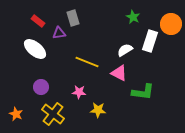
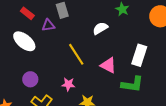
white rectangle: (150, 41) -> (139, 55), moved
white semicircle: (125, 50) -> (100, 28), moved
yellow line: (87, 62) -> (76, 54), turned 35

